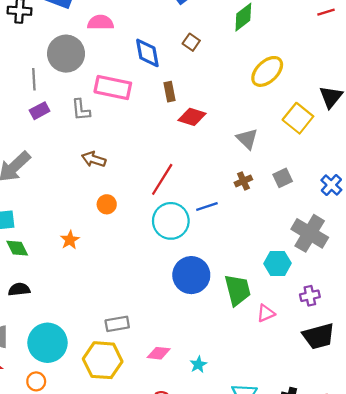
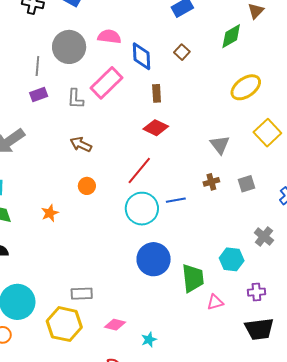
pink semicircle: (100, 22) -> (109, 37), moved
pink rectangle: (113, 87) -> (107, 83), turned -64
red diamond: (192, 117) -> (156, 128), moved
gray cross: (310, 233) -> (264, 236), size x0.6

